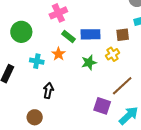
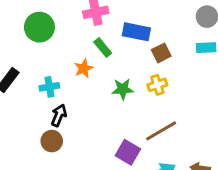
blue rectangle: (91, 34) -> (136, 32), moved
brown square: (123, 35) -> (161, 53), moved, turned -32
cyan cross: (37, 61) -> (49, 87), moved, turned -32
brown circle: (35, 117) -> (52, 141), moved

